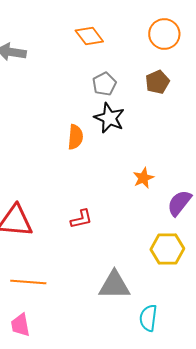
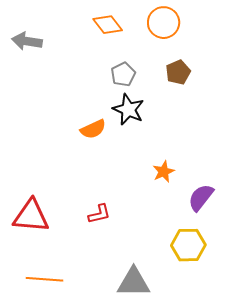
orange circle: (164, 34) -> (164, 23), moved
orange semicircle: (75, 137) -> (93, 129), turned 60

